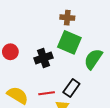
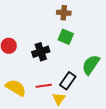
green square: (69, 42) -> (66, 37), size x0.7
green semicircle: (93, 59) -> (91, 65), moved

